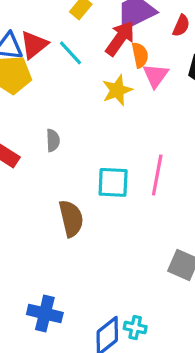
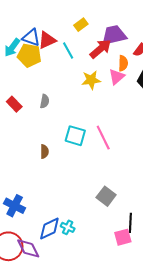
orange semicircle: (140, 55) -> (123, 63), moved
pink line: (157, 175) -> (103, 138), turned -50
brown semicircle: (71, 218) -> (44, 152), size x0.6

